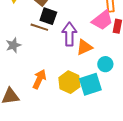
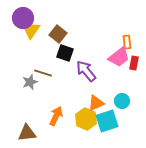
brown line: (39, 27) -> (43, 73), moved
purple arrow: (69, 34) -> (86, 71), turned -40
orange triangle: (84, 47) -> (96, 103), moved

